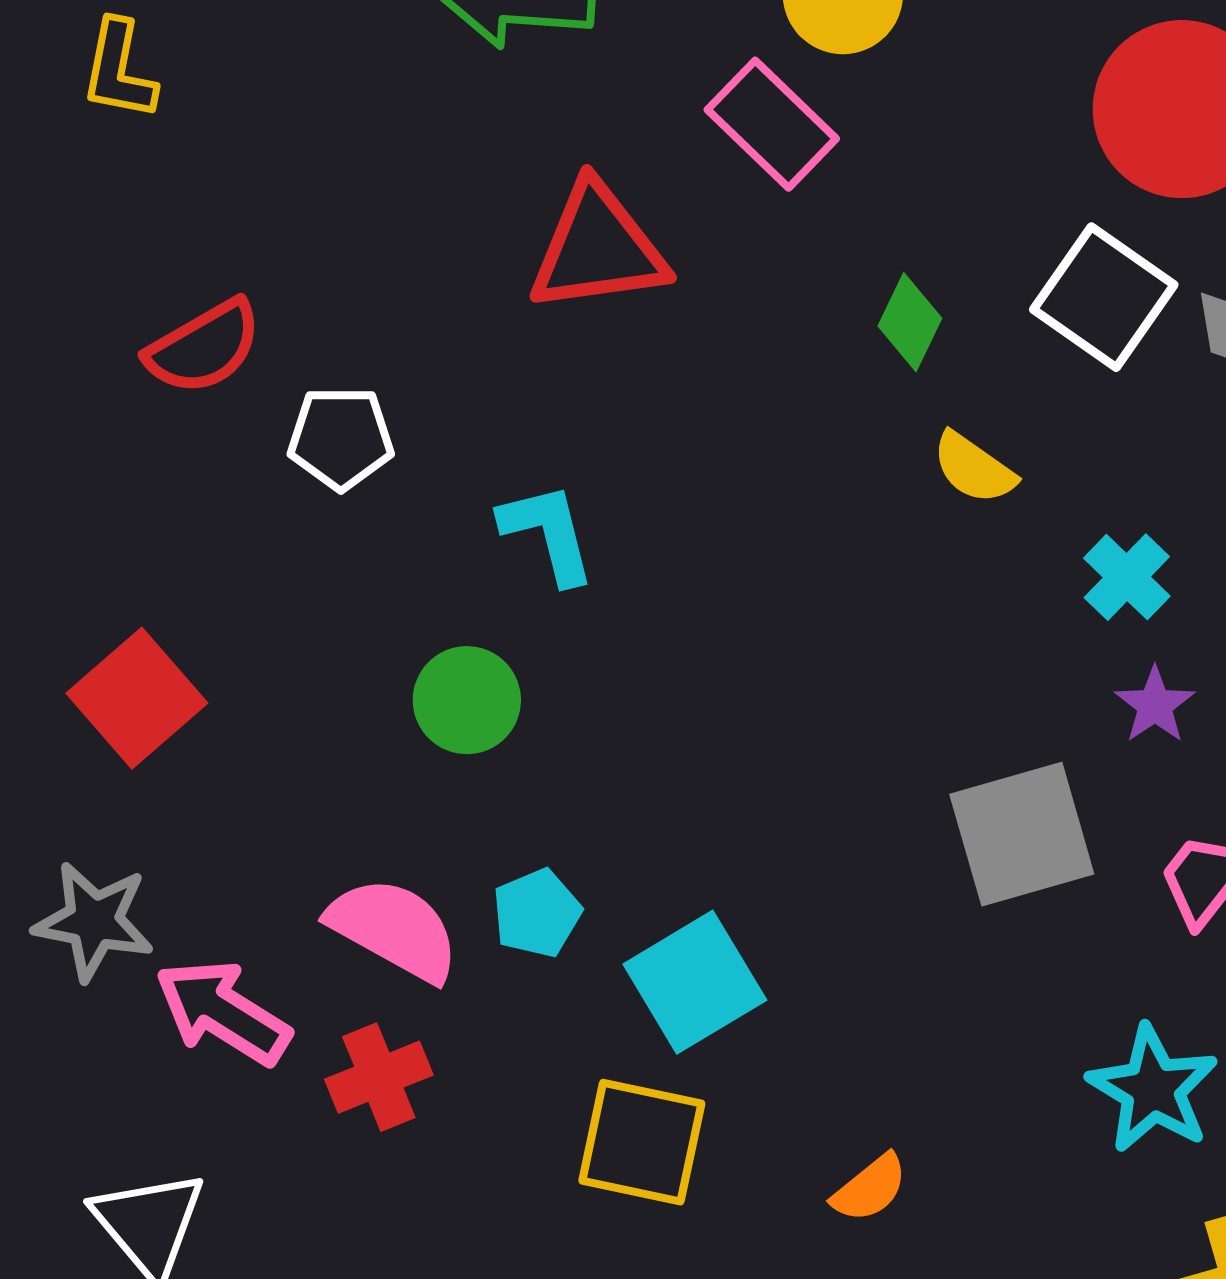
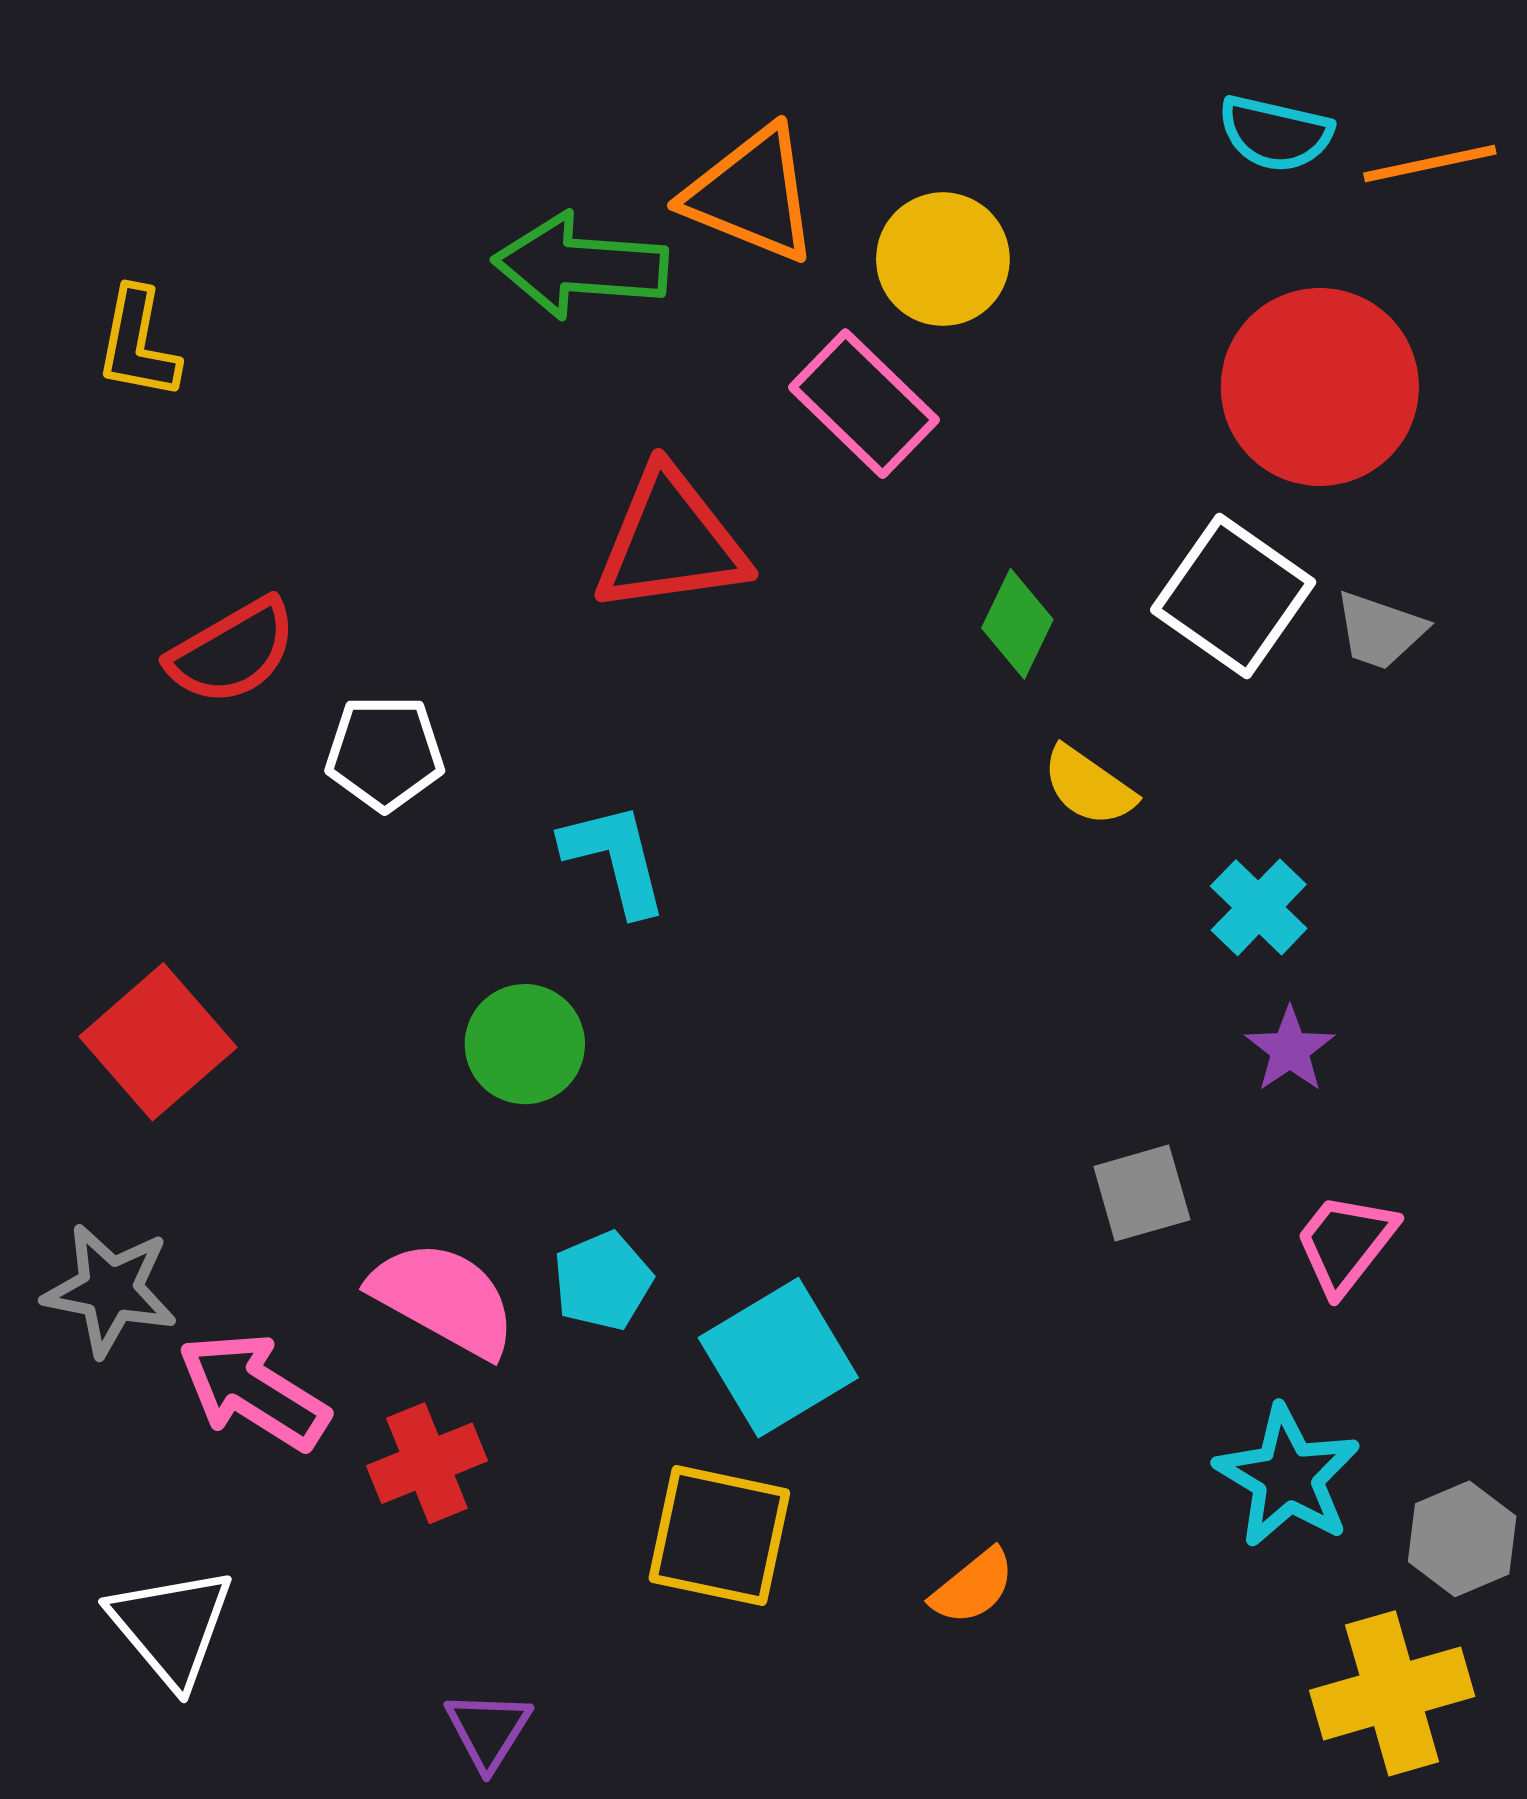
gray square: (1022, 834) -> (1142, 1193), size x0.6

